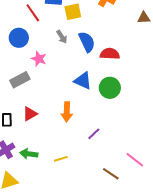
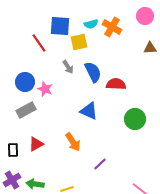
blue circle: (19, 38) -> (25, 82), moved
green circle: (110, 88) -> (135, 119), moved
orange arrow: (67, 112) -> (73, 142), turned -36

